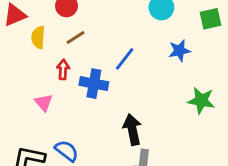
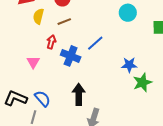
blue star: (179, 51) -> (129, 65), moved
green star: (201, 101) -> (142, 82), turned 30
black arrow: (132, 129) -> (79, 94), moved

